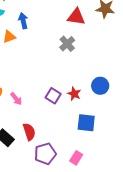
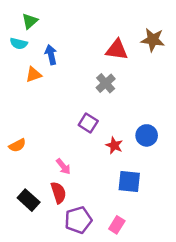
purple square: (53, 96) -> (88, 123), moved
pink arrow: (16, 99) -> (63, 167), moved

